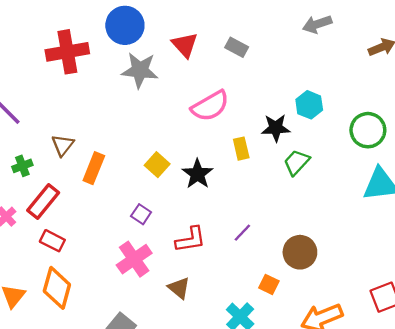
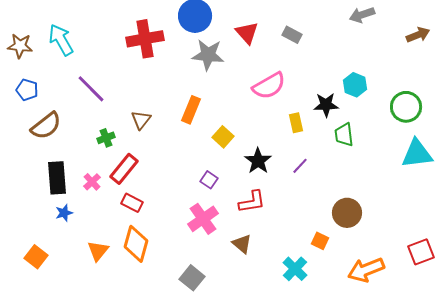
green trapezoid: (297, 162) -> (344, 135), turned -50
orange rectangle: (94, 168) -> (191, 110), moved
black star: (197, 174) -> (258, 161), moved
purple line: (242, 233) -> (300, 166), moved

